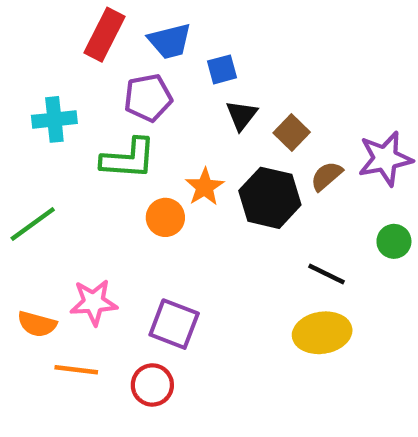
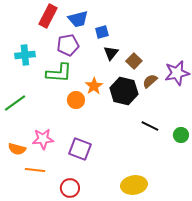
green circle: (394, 241) -> (181, 135), moved
yellow ellipse: (322, 333) -> (134, 185), moved
red circle: (152, 385) -> (70, 188), moved

